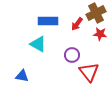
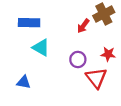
blue rectangle: (48, 21) -> (29, 23), moved
red star: (100, 34) -> (108, 54), moved

